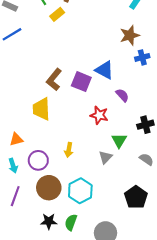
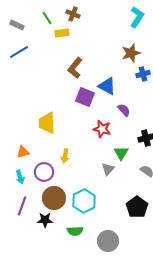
yellow rectangle: (57, 14) -> (62, 33), turned 32
brown L-shape: (54, 79) -> (75, 68), moved
yellow arrow: (69, 150) -> (65, 156), moved
black star: (49, 221) -> (45, 220), moved
green semicircle: (71, 222) -> (75, 231), turned -112

